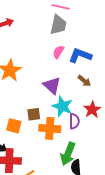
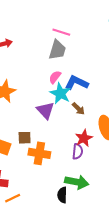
cyan star: (62, 106) -> (60, 93), moved
purple semicircle: (74, 121) -> (78, 151), moved
green arrow: (68, 154) -> (77, 182), moved, turned -105

